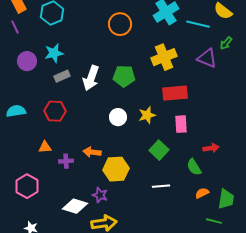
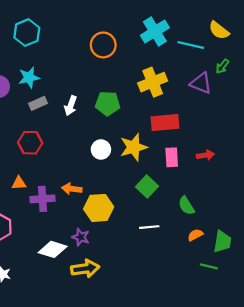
white arrow: (91, 78) -> (71, 106), size x0.7
yellow star: (147, 115) -> (134, 147), size x1.4
red arrow: (211, 148) -> (205, 155), moved
purple cross: (66, 161) -> (43, 199), size x1.5

